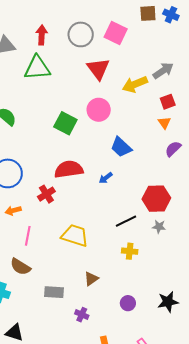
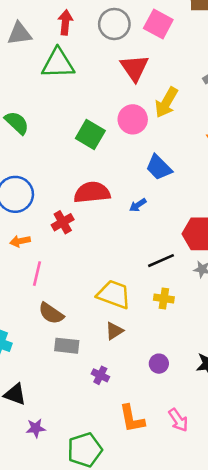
yellow arrow: (135, 84) -> (166, 102), moved, turned -40
yellow trapezoid: (75, 235) -> (114, 294), moved
brown semicircle: (20, 267) -> (51, 313), moved

